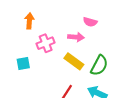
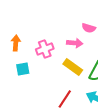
orange arrow: (29, 21) -> (16, 43), moved

